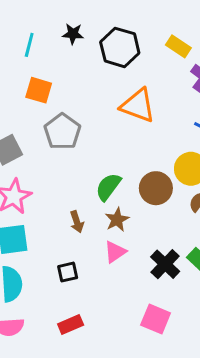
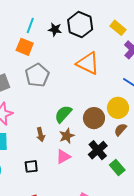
black star: (73, 34) -> (55, 30), moved
cyan line: (29, 45) -> (30, 25), moved
black cross: (165, 264) -> (98, 150), moved

